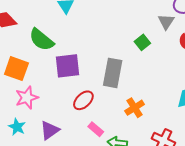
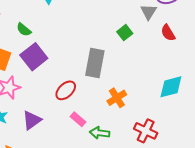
green semicircle: (41, 40) -> (24, 30), size x0.6
purple square: (67, 66) -> (34, 57), moved, turned -32

